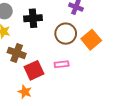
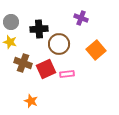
brown circle: (66, 34) -> (59, 44), moved
red square: (34, 70) -> (46, 69), moved

